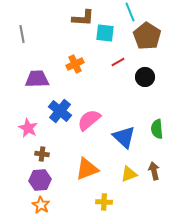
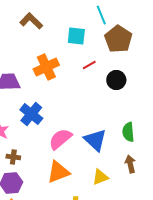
brown L-shape: (83, 18) -> (31, 21), moved, turned -140
orange cross: (75, 64) -> (46, 67), size x1.4
pink semicircle: (89, 120) -> (60, 139), moved
brown arrow: (154, 171) -> (130, 164), moved

